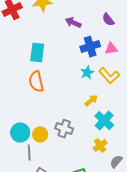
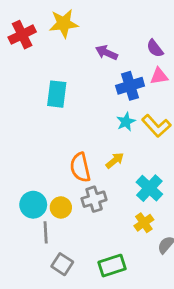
pink triangle: (111, 49) -> (159, 76), moved
orange semicircle: (36, 82) -> (80, 167), moved
yellow arrow: (91, 101) -> (115, 160), moved
gray cross: (64, 129) -> (94, 199), turned -36

